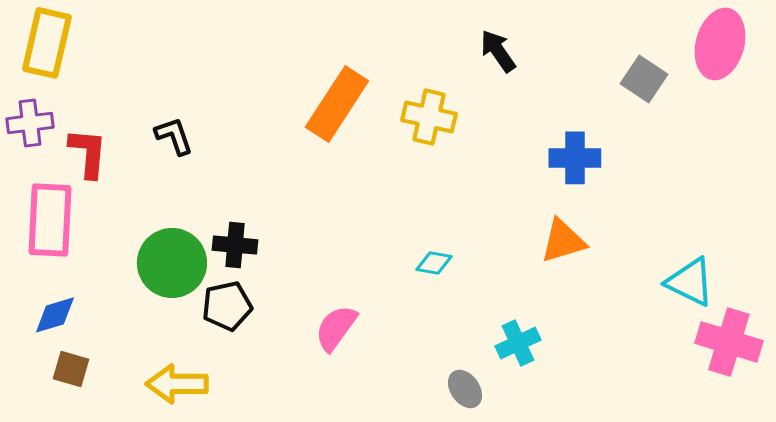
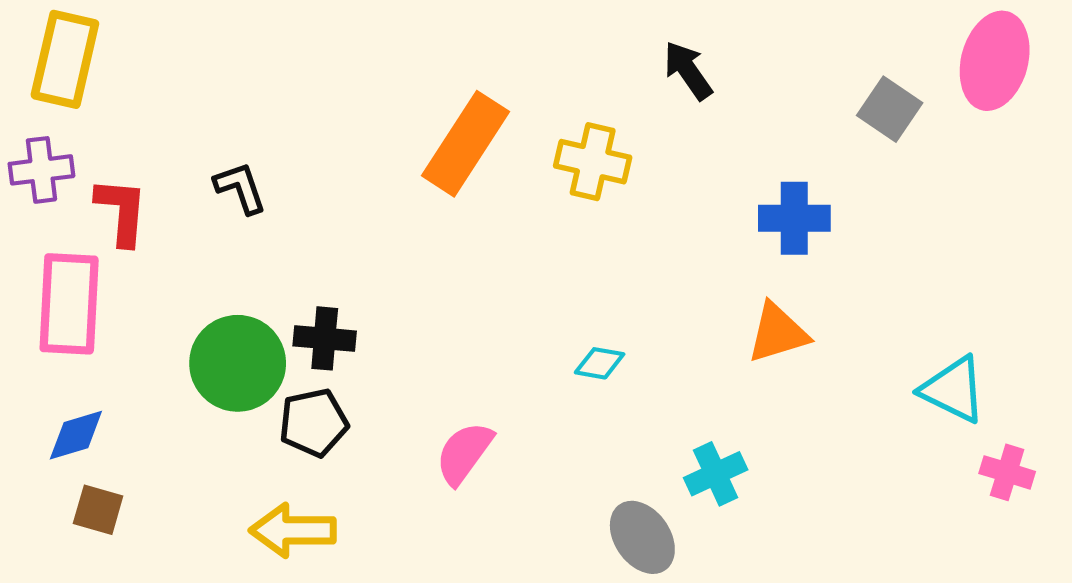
pink cross: (729, 342) -> (1007, 472), size x0.6
yellow arrow: (177, 384) -> (293, 530), moved
gray ellipse: (465, 389) -> (642, 537), size x1.4

